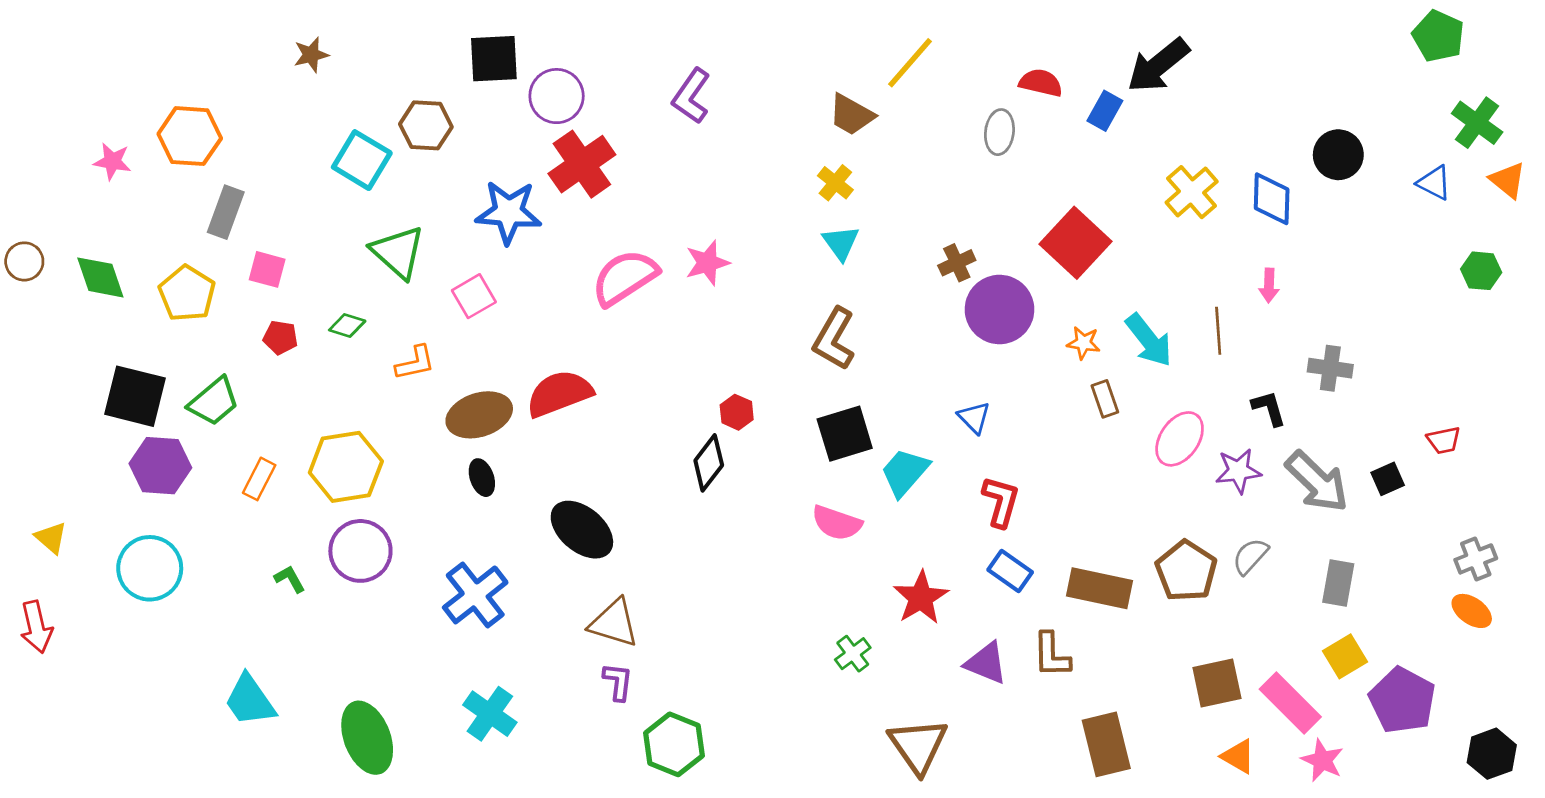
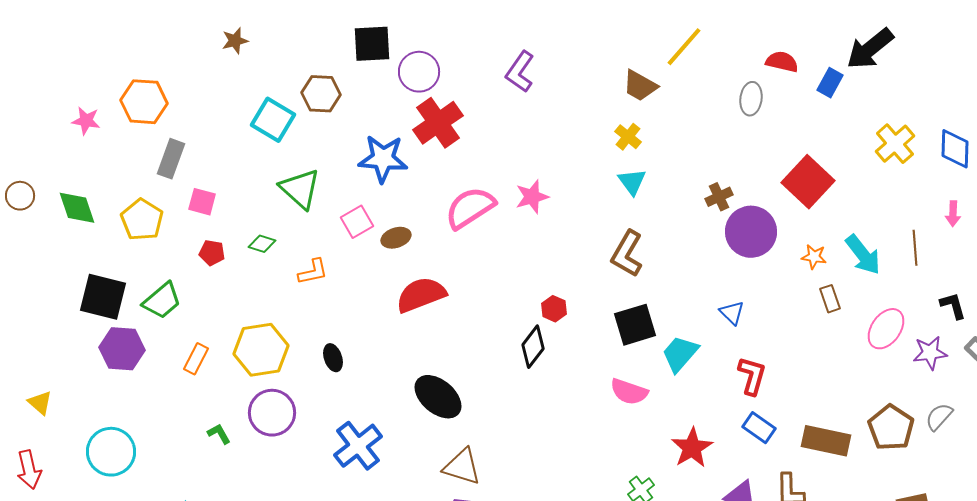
brown ellipse: (479, 415) -> (396, 238), moved, size x0.6
black ellipse: (482, 478) -> (333, 358), moved
cyan circle: (150, 568) -> (111, 452), moved

